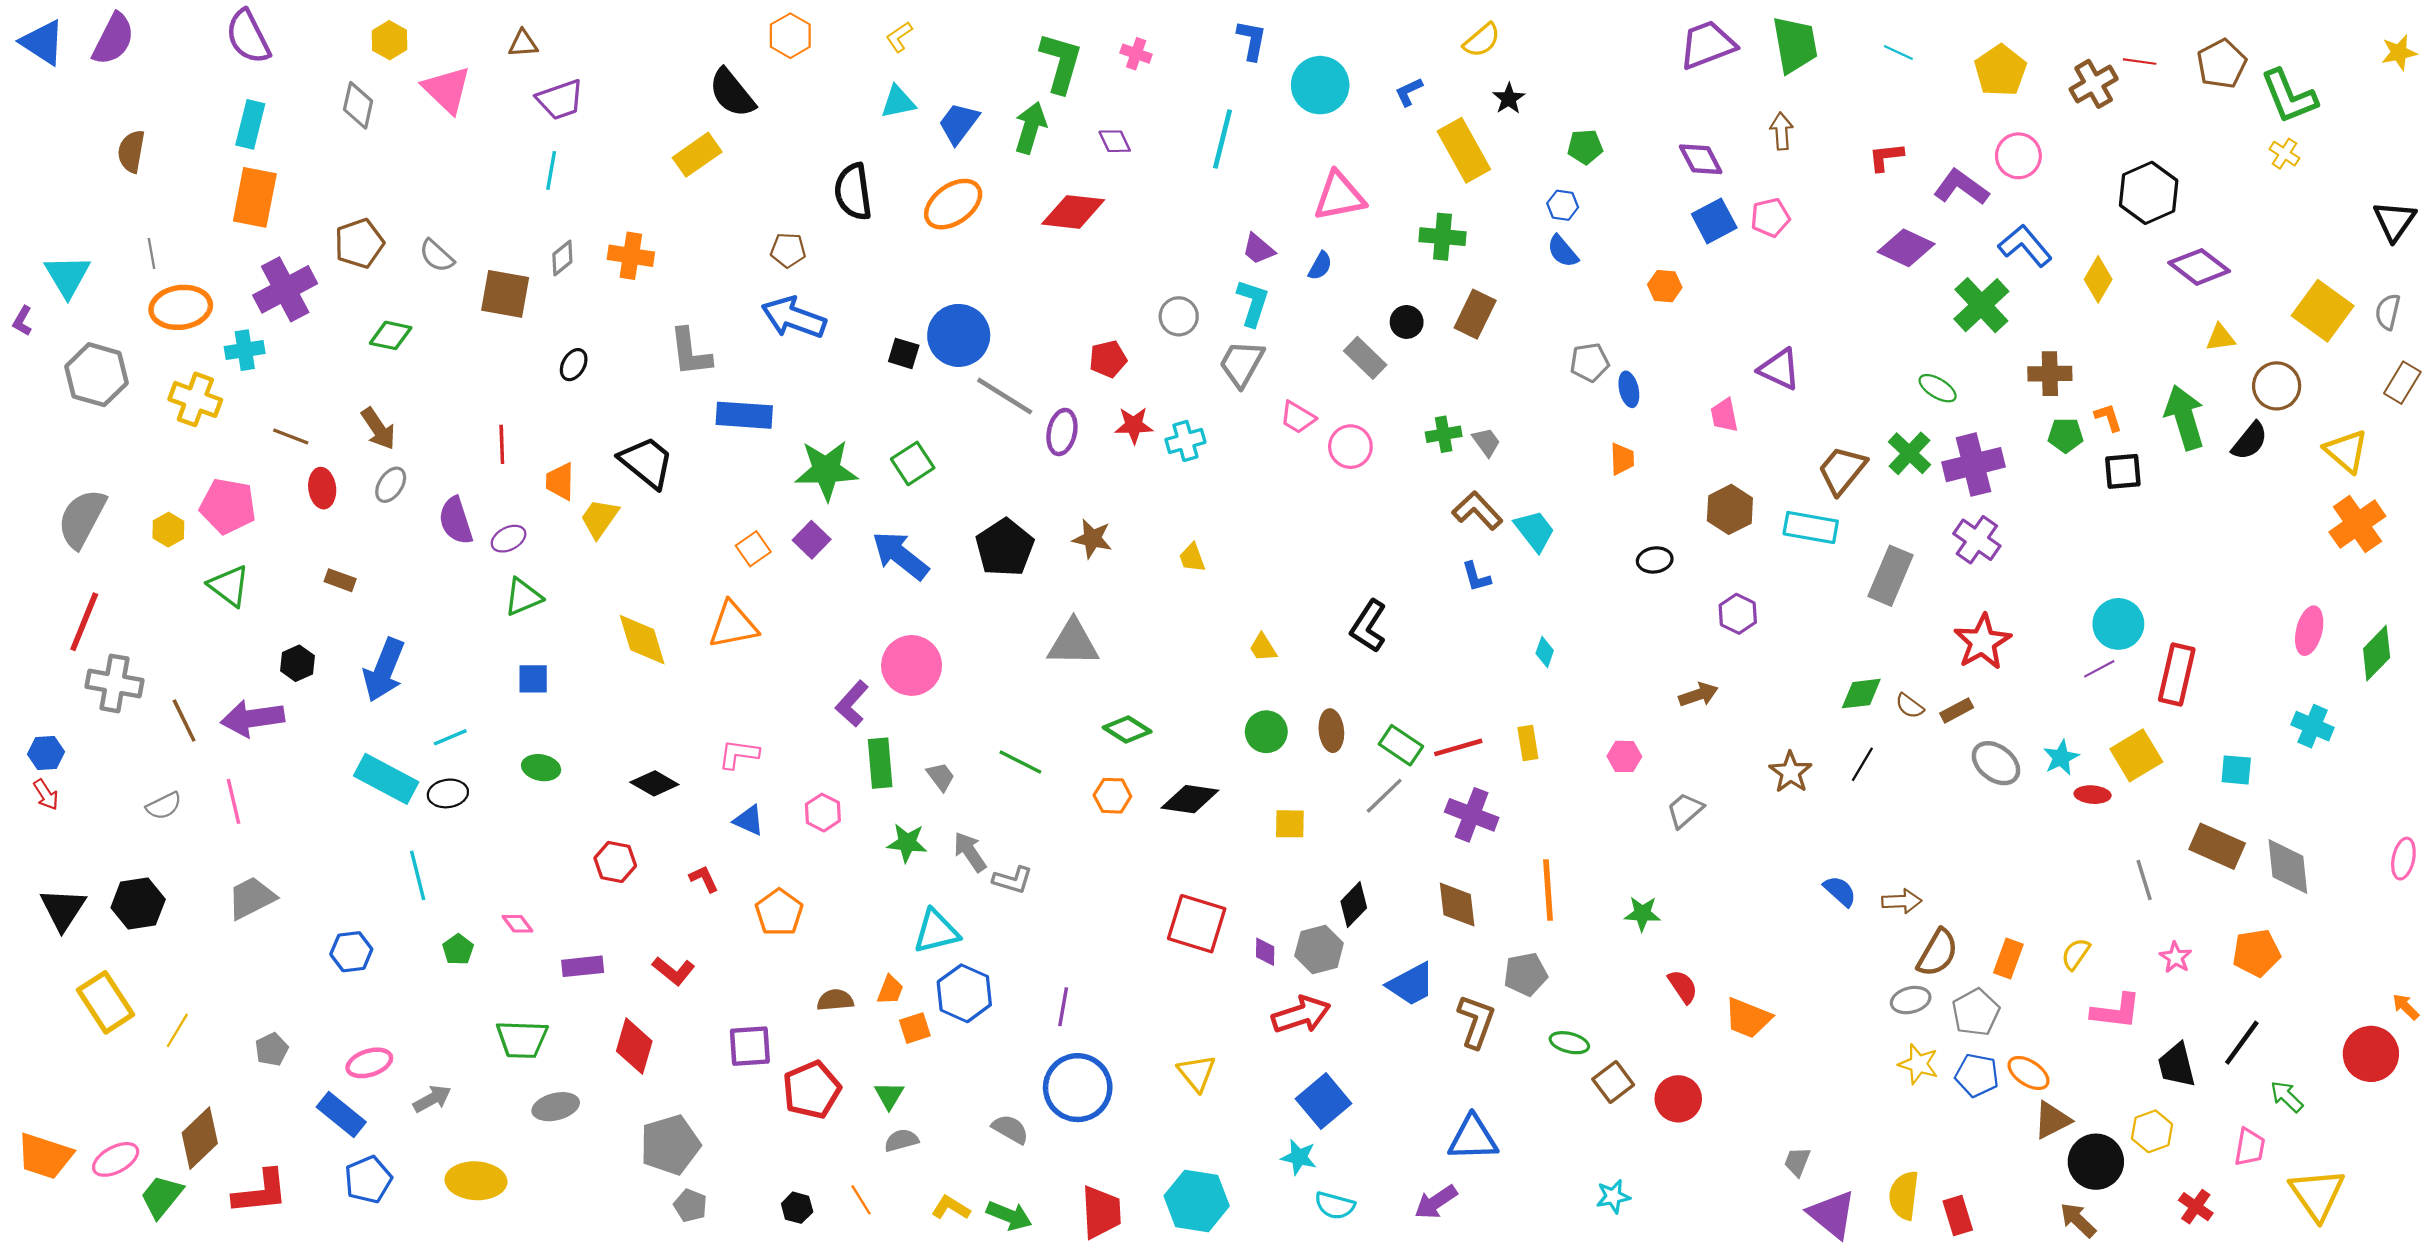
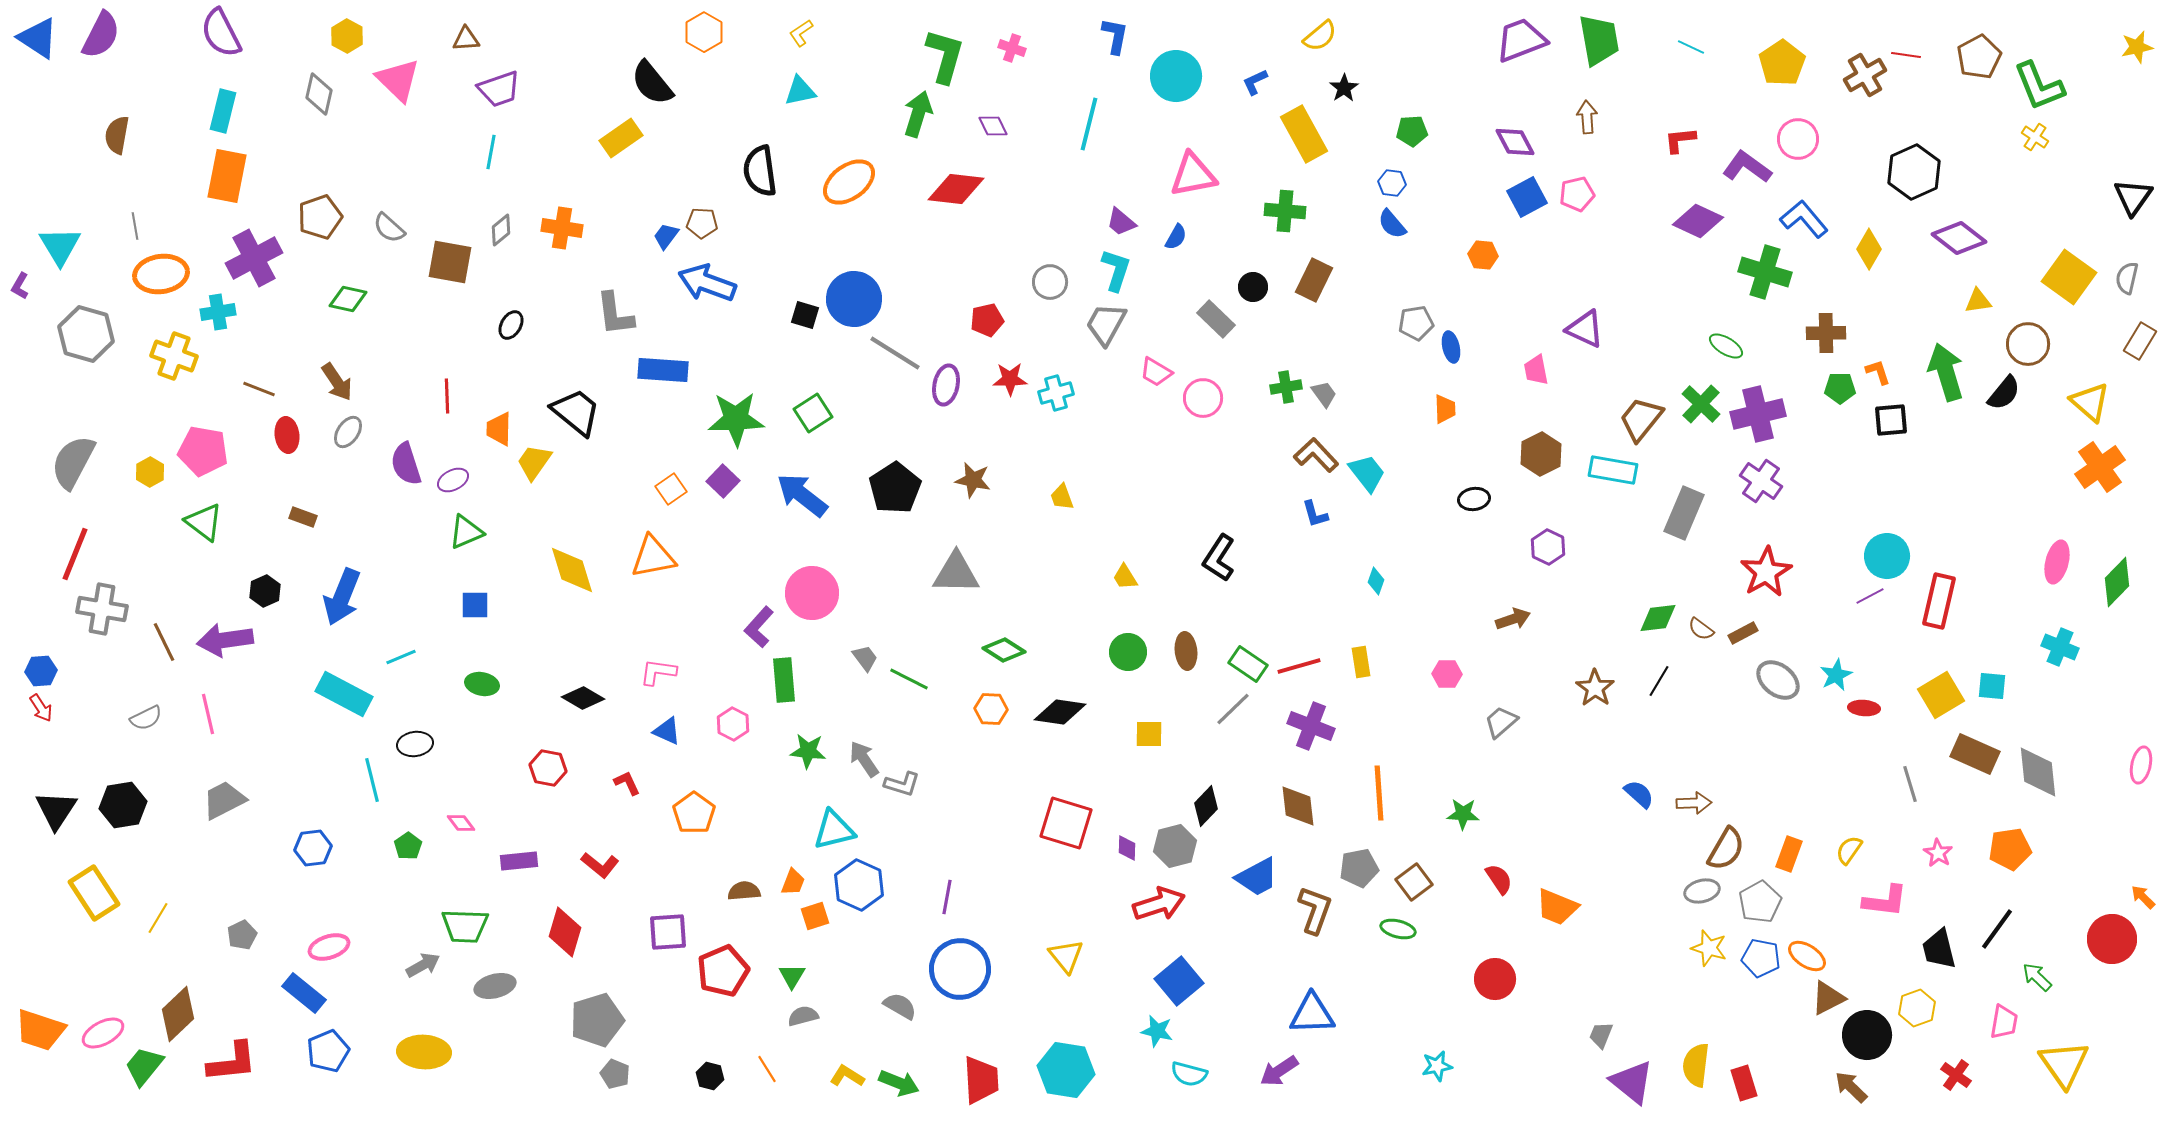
blue trapezoid: (959, 123) -> (666, 236), moved, size x0.7
green cross: (1981, 305) -> (1765, 272), turned -30
yellow square: (2136, 755) -> (1941, 695), moved
gray trapezoid: (941, 777) -> (865, 658), moved
black ellipse: (448, 793) -> (415, 744), moved
brown square: (1613, 1082) -> (1414, 882), moved
gray arrow: (432, 1099) -> (423, 965), moved

